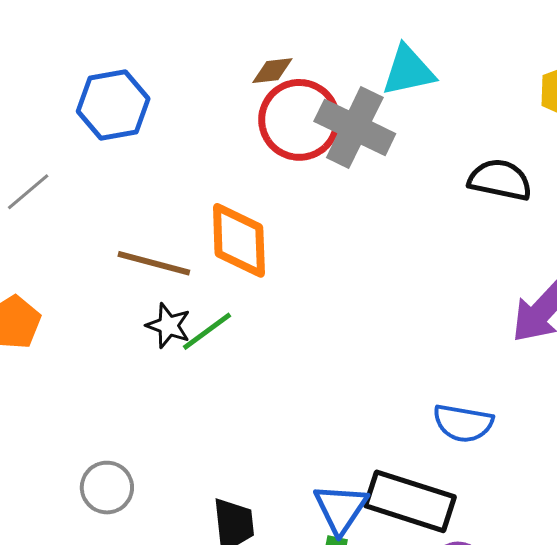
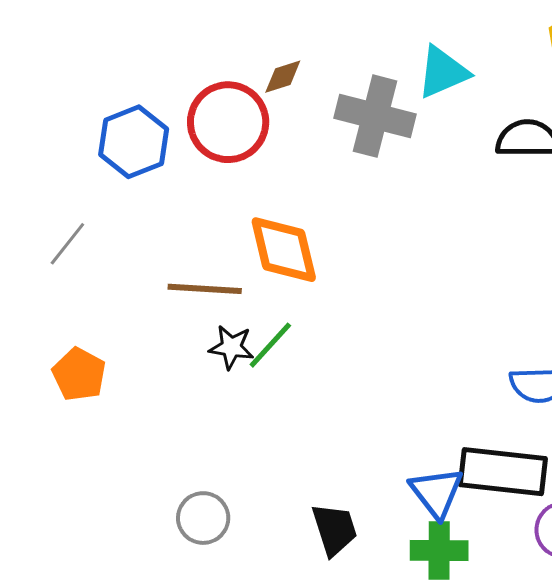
cyan triangle: (408, 71) -> (443, 72), moved
red circle: (299, 120) -> (228, 122), moved

